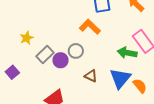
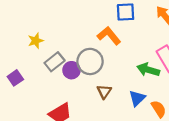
gray circle: (76, 51) -> (90, 61), size x1.5
brown triangle: (91, 76) -> (104, 92), turned 32
blue triangle: (120, 78) -> (137, 98), size x0.7

